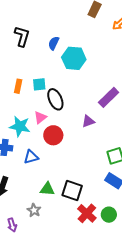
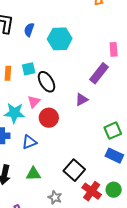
blue semicircle: (54, 43) -> (29, 30), moved
green triangle: (47, 189) -> (33, 174), moved
black square: (72, 190) -> (74, 170), turned 30
gray star: (34, 210) -> (55, 197), moved

